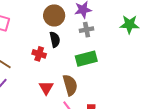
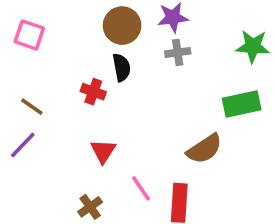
green rectangle: (86, 59) -> (242, 104), moved
brown semicircle: (70, 85) -> (204, 149), moved, turned 70

